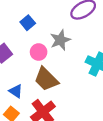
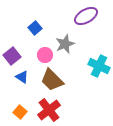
blue triangle: (16, 91) -> (22, 77), moved

